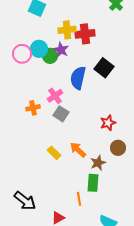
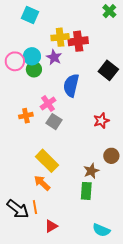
green circle: (50, 56) -> (34, 69), moved
black square: (104, 68) -> (108, 70), moved
red star: (108, 123) -> (101, 121), moved
orange arrow: (78, 150) -> (42, 183), moved
yellow rectangle: (54, 153) -> (47, 161), size x1.6
orange line: (79, 199) -> (35, 207), moved

